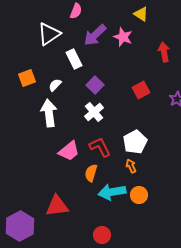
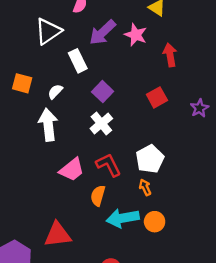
red arrow: (164, 52) -> (170, 55), moved
orange square: (27, 78) -> (22, 83), turned 36

